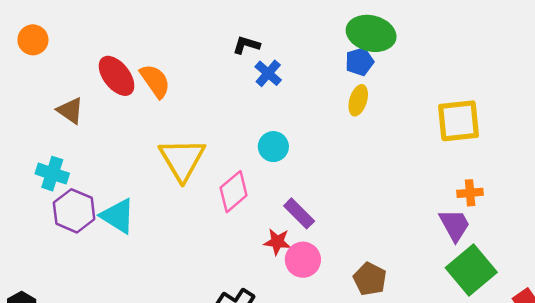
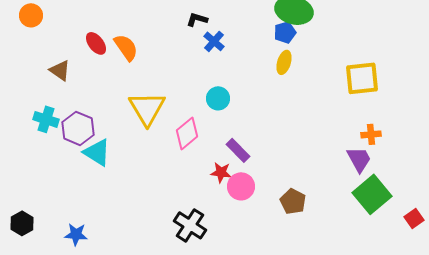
red ellipse: (117, 76) -> (96, 43), size x0.7
purple hexagon: (74, 211) -> (78, 128), moved

